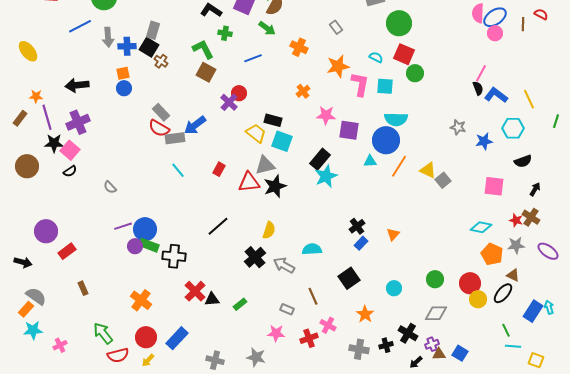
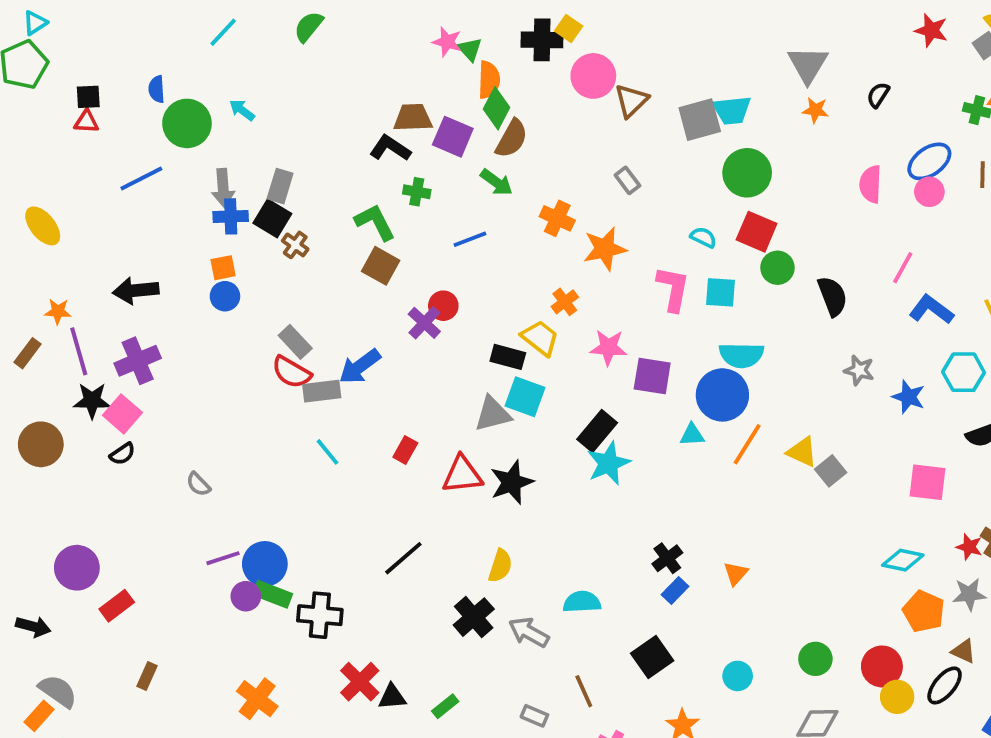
pink semicircle: (478, 13) -> (871, 184), moved
gray arrow: (108, 37) -> (223, 188), moved
orange star: (338, 66) -> (605, 249), moved
black semicircle: (478, 88) -> (833, 296), moved, size x1.5
yellow trapezoid: (256, 133) -> (540, 338), moved
blue star: (484, 141) -> (908, 397), turned 30
gray triangle: (265, 165) -> (493, 414), moved
brown rectangle: (83, 288) -> (147, 676), turned 48

